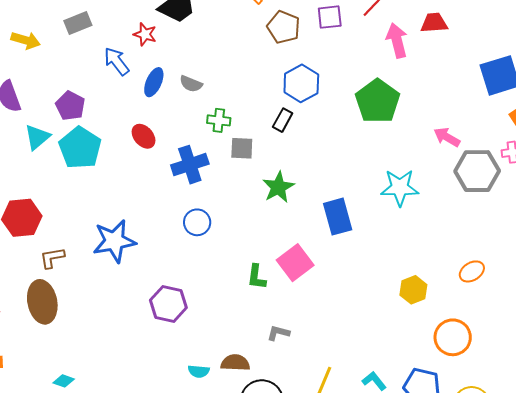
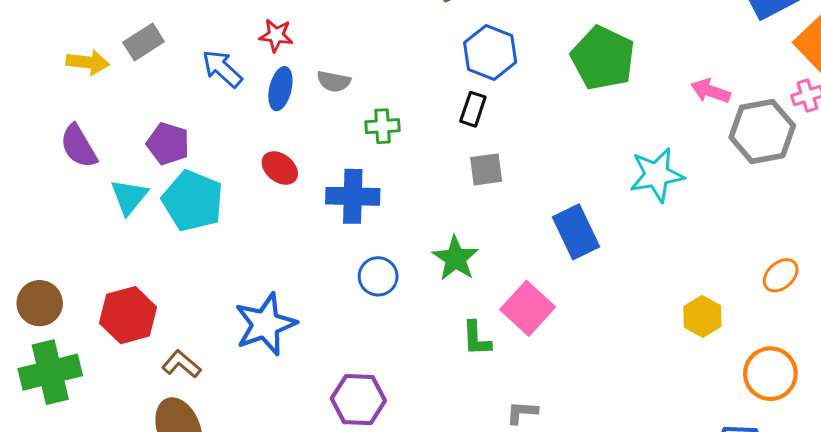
gray rectangle: (78, 23) -> (144, 42), moved
red star: (145, 34) -> (276, 35), moved
gray square: (242, 148) -> (486, 169), moved
blue cross: (190, 165) -> (353, 196), turned 30
green star: (278, 187) -> (455, 258), moved
brown L-shape: (52, 258) -> (181, 364), turned 60

